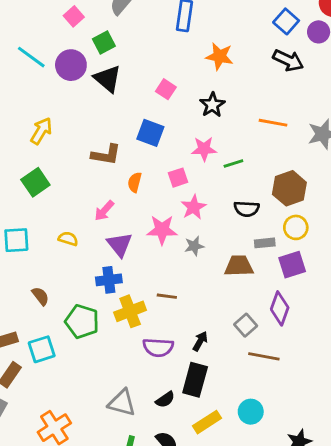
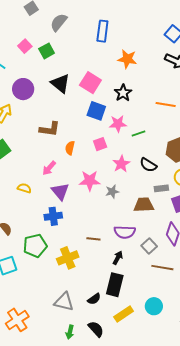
pink square: (74, 16) -> (25, 46), moved
purple circle: (71, 65) -> (23, 89), moved
black triangle: (108, 79) -> (60, 83), moved
pink square: (166, 89) -> (90, 83), size x1.5
blue square: (150, 133) -> (96, 111), moved
pink star: (194, 207) -> (121, 164), moved
black semicircle: (247, 209) -> (148, 165), turned 30
brown line: (167, 296) -> (93, 239), moved
yellow cross: (130, 311) -> (68, 258), moved
green pentagon: (82, 321) -> (35, 246), turned -30
purple semicircle: (158, 347) -> (125, 232), moved

